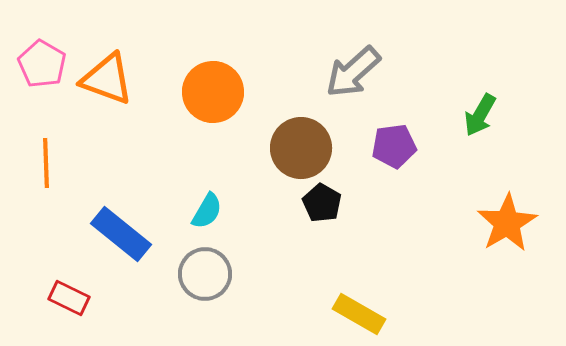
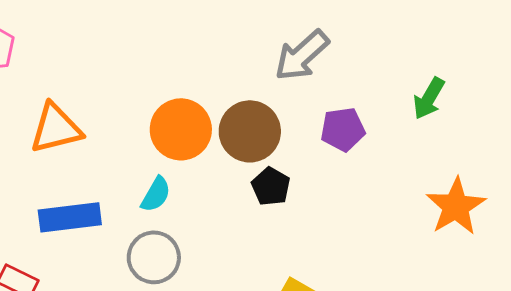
orange triangle: (107, 79) -> (56, 128), moved, turned -34
orange circle: (213, 92) -> (181, 129), moved
blue rectangle: (121, 234) -> (70, 217), turned -46

